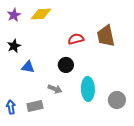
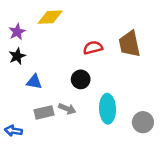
purple star: (14, 15) -> (17, 32), moved
gray rectangle: (35, 106) -> (44, 112), moved
blue arrow: (11, 107) -> (13, 131), turned -72

